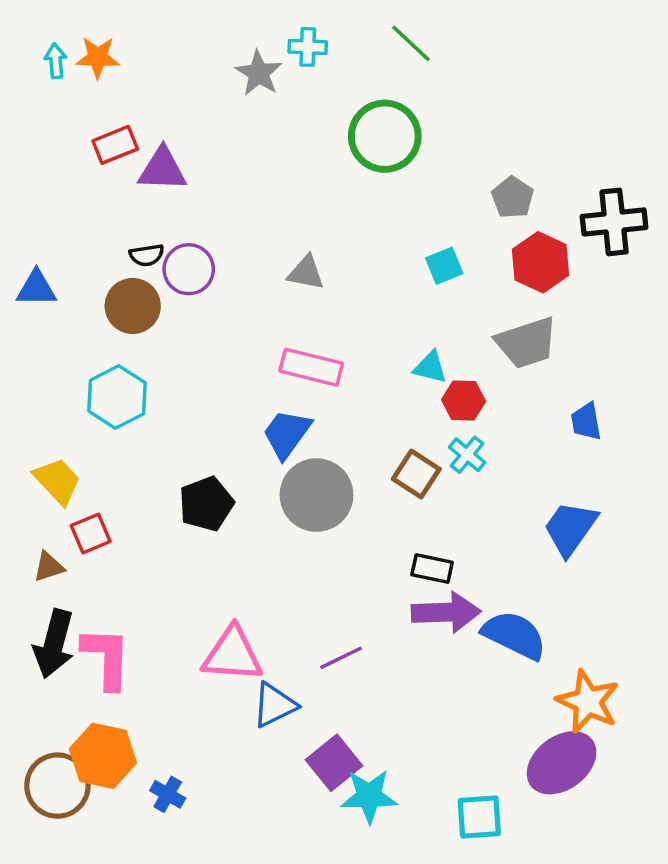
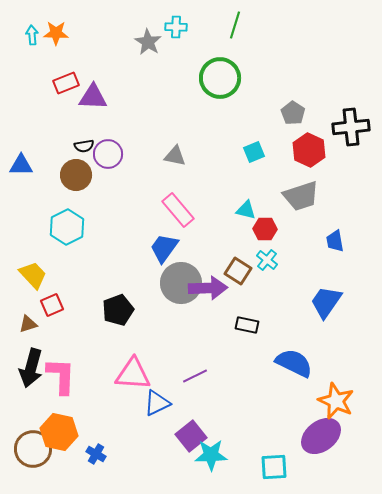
green line: (411, 43) -> (235, 25), turned 64
pink rectangle: (311, 367) -> (178, 210), turned 36
black pentagon: (206, 504) -> (118, 310), moved
purple arrow: (446, 612) -> (208, 288), moved

